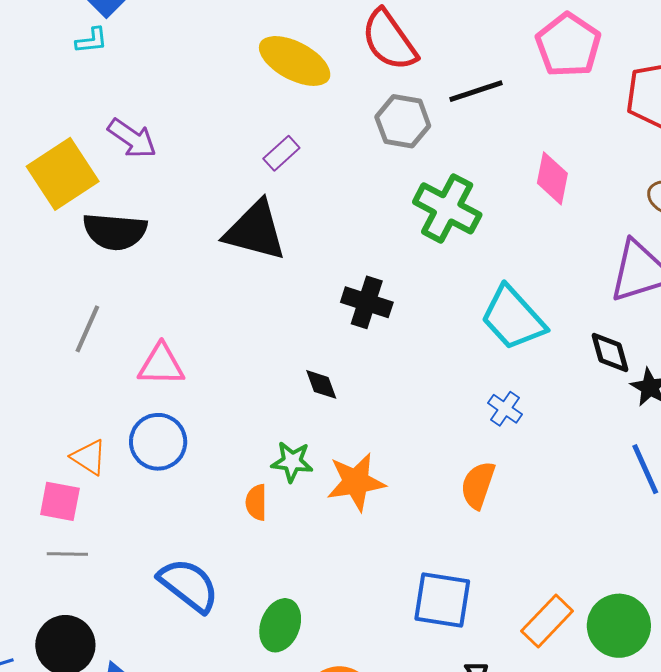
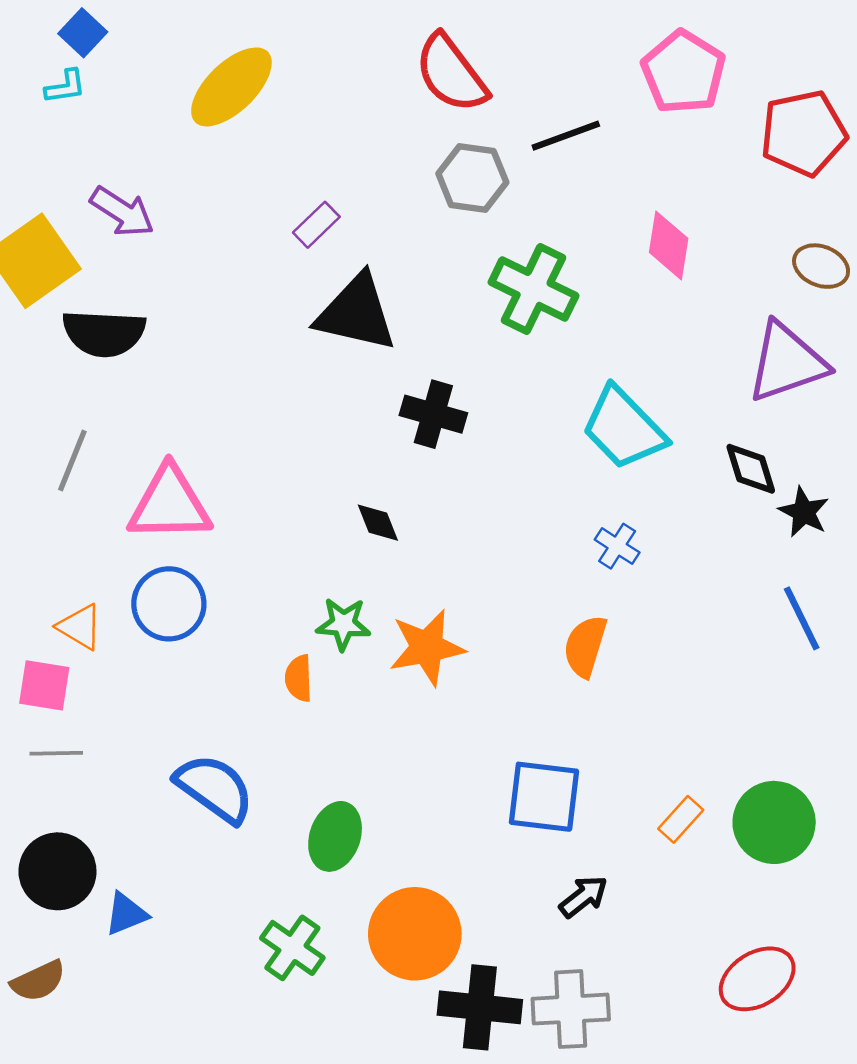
yellow ellipse: (295, 61) -> (231, 87), moved, turned -70
black triangle: (255, 231) -> (356, 313), moved
pink triangle: (161, 365) -> (170, 504), size x1.4
orange rectangle: (547, 621) -> (681, 819), size x0.7

